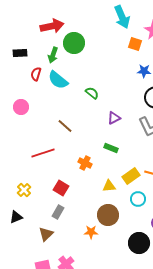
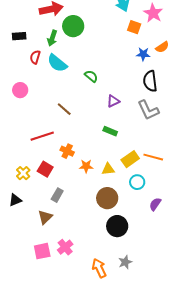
orange cross: (85, 163) -> (67, 151), moved
red square: (61, 188) -> (45, 169), moved
orange star: (91, 232) -> (86, 166), moved
black circle: (139, 243) -> (117, 226), moved

